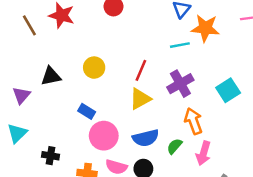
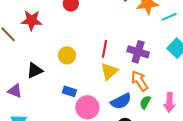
cyan line: (180, 45) -> (169, 17), moved
purple cross: (180, 84) -> (138, 52), turned -30
purple triangle: (21, 95) -> (15, 91), turned -35
orange arrow: (194, 121) -> (140, 81), moved

